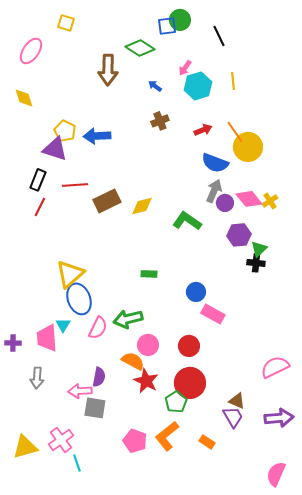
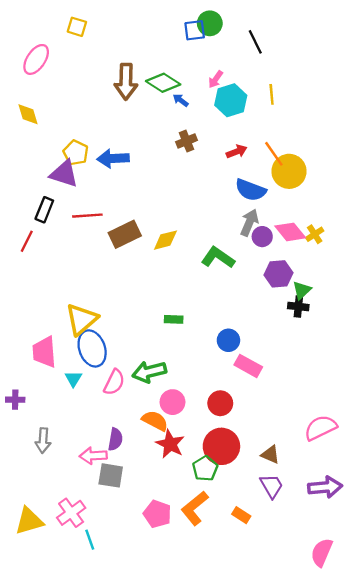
green diamond: (140, 48) -> (163, 83), moved
red line: (40, 207) -> (27, 241), moved
pink trapezoid: (47, 338) -> (44, 352), moved
brown triangle: (237, 401) -> (270, 455), moved

